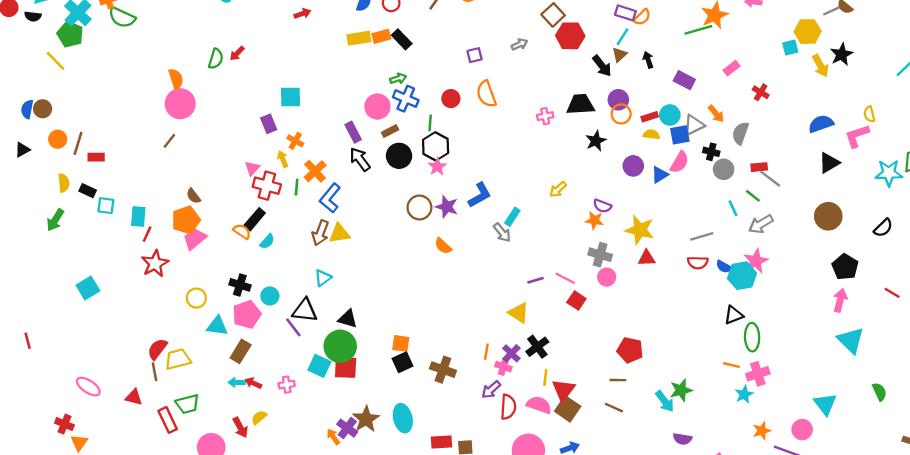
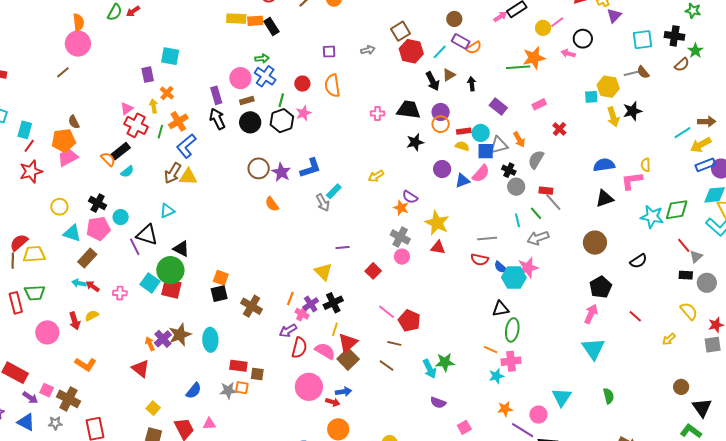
cyan line: (623, 37) -> (440, 52), moved
pink star: (437, 167) -> (303, 113), moved
pink line: (565, 278) -> (387, 312), moved

